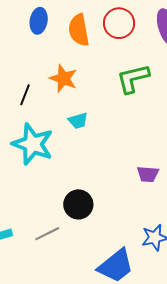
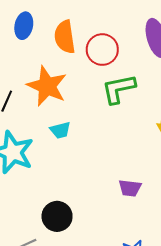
red circle: (119, 23) -> (102, 50), moved
orange star: (63, 78) -> (47, 86), size x1.4

